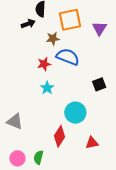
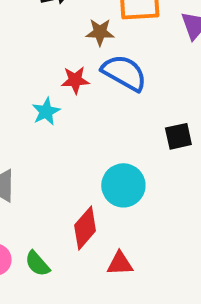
cyan star: (47, 88) -> (46, 112), moved
red triangle: (92, 143) -> (120, 264), moved
green semicircle: (38, 157) -> (37, 264), turned -64

